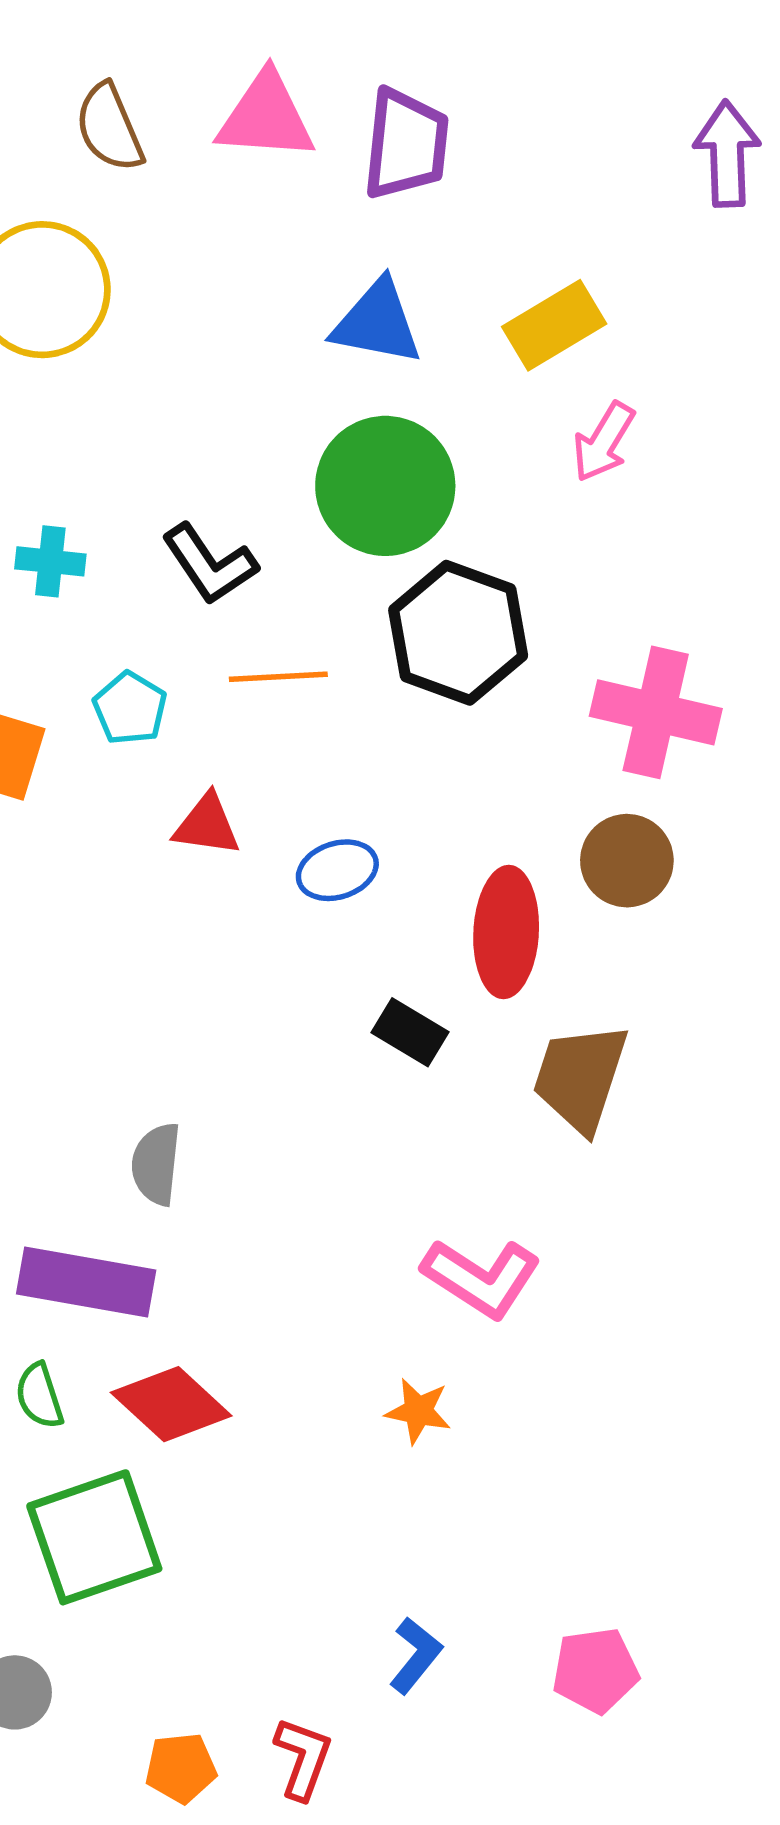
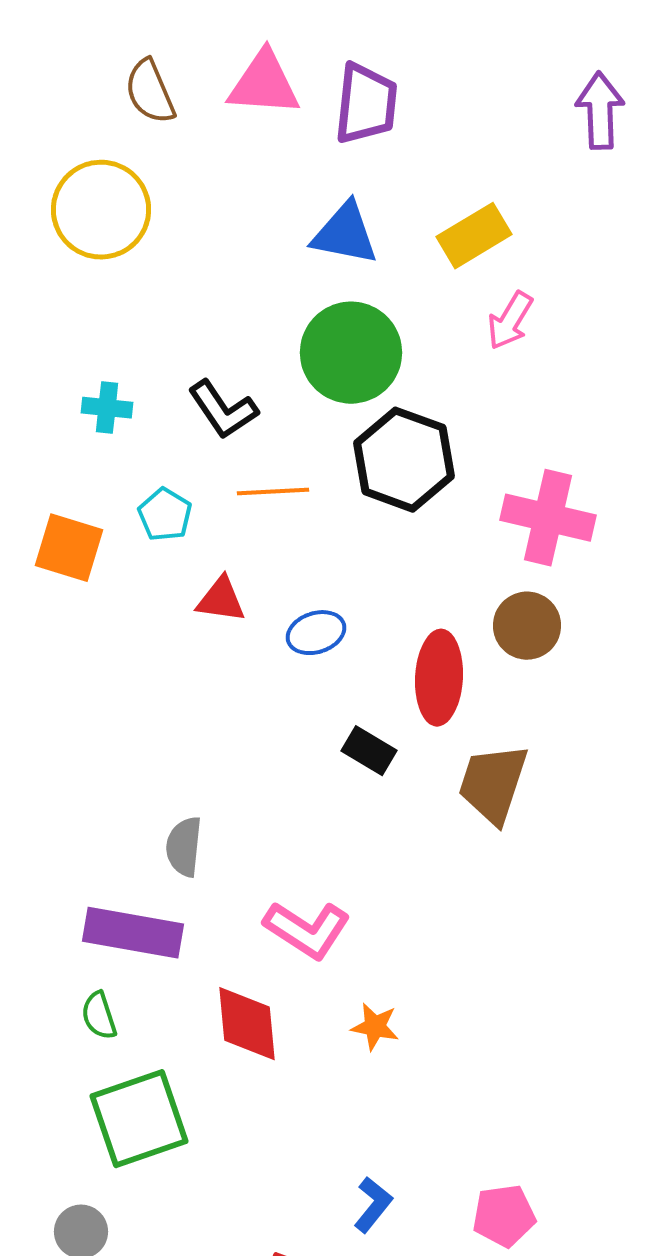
pink L-shape: (481, 1278) -> (307, 930), moved
red diamond: (171, 1404) -> (247, 1024), moved, turned 42

